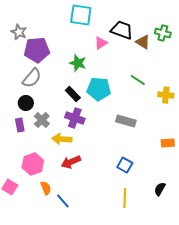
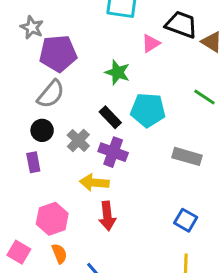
gray cross: (42, 120) -> (78, 141), moved
red arrow: (71, 162) -> (107, 216), turned -72
orange semicircle: (46, 188) -> (59, 254), moved

